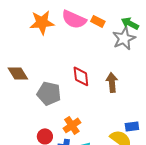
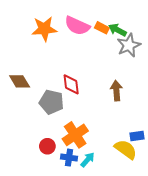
green arrow: (130, 23) -> (117, 30), moved
red diamond: (81, 76) -> (71, 84), moved
orange cross: (72, 125) -> (75, 135), size x1.4

